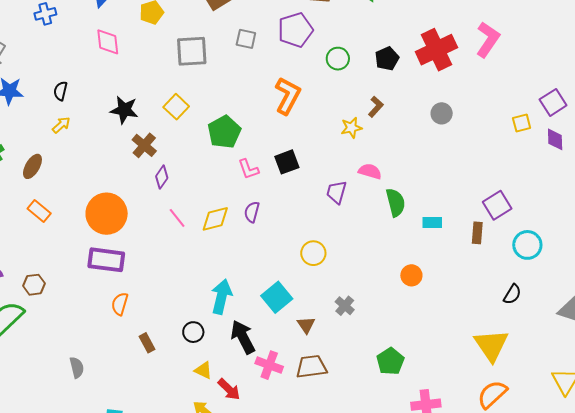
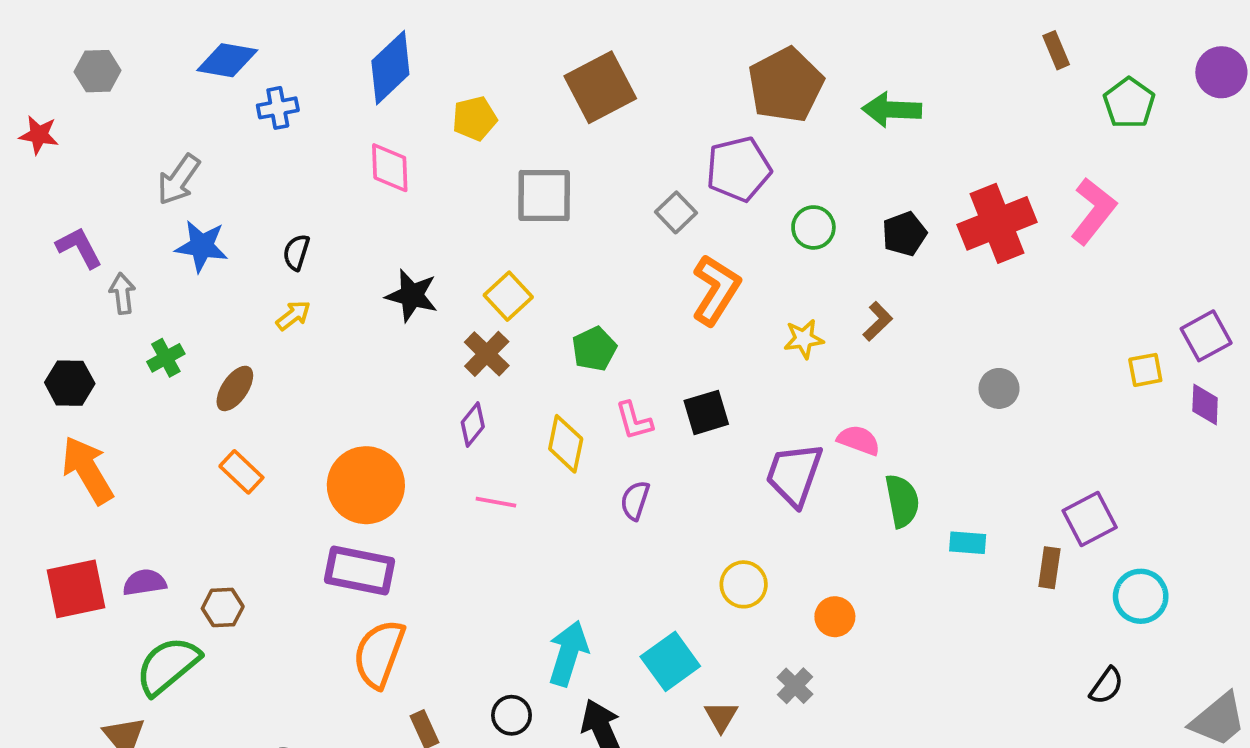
gray square: (246, 39) -> (676, 212), moved, turned 30
gray circle: (442, 113) -> (999, 388), moved
yellow star: (351, 128) -> (804, 339), moved
green pentagon: (224, 132) -> (594, 349), size x0.7
brown cross: (144, 145) -> (487, 354), moved
purple trapezoid: (337, 192) -> (794, 474), size x1.5
pink line: (177, 218) -> (496, 502), turned -45
yellow diamond: (215, 219) -> (566, 444), moved, turned -68
orange circle: (411, 275) -> (835, 617), moved
orange semicircle: (120, 304) -> (379, 654), size x1.6

